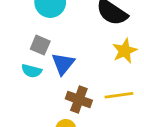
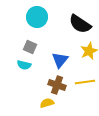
blue triangle: (63, 64) -> (60, 60), moved

